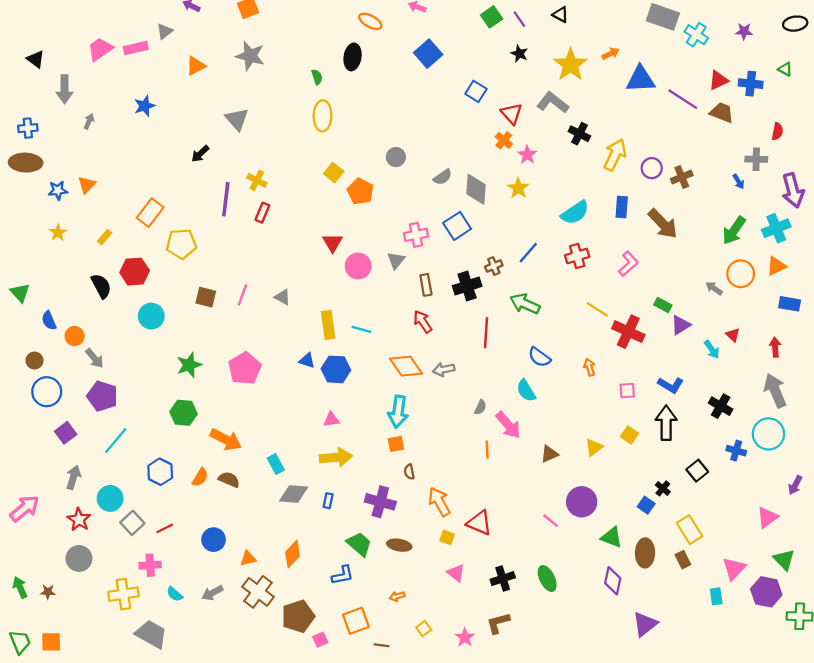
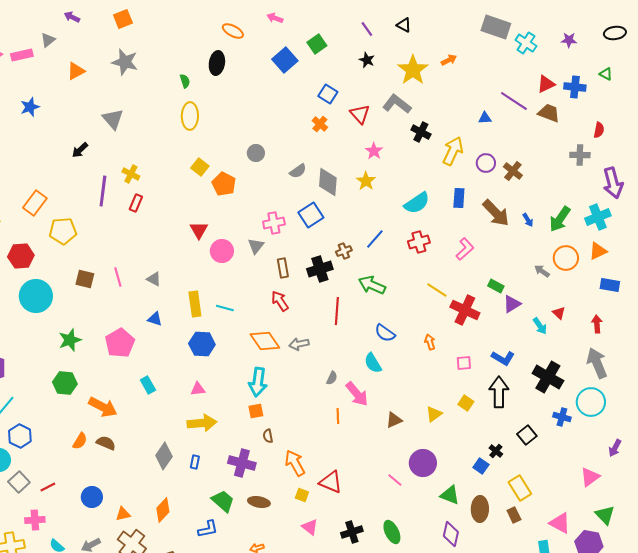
green square: (492, 17) -> (317, 44), moved
blue triangle: (641, 79) -> (485, 118), moved, size x0.5
orange cross: (504, 140) -> (320, 124), moved
brown cross: (682, 177) -> (513, 171), turned -30
blue arrow: (738, 181) -> (528, 220), moved
pink line: (242, 295) -> (118, 277), turned -36
cyan circle: (151, 316) -> (36, 296), size x1.4
blue triangle: (307, 361) -> (155, 319), moved
black cross: (721, 406) -> (548, 377), size x1.4
cyan rectangle: (276, 464) -> (148, 385), moved
blue hexagon: (160, 472) -> (20, 436), moved
gray diamond: (294, 494) -> (164, 456), turned -60
pink triangle: (734, 568) -> (560, 523), turned -45

